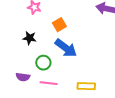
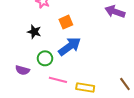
blue arrow: (66, 48) -> (70, 47), turned -80
pink line: (49, 83) -> (58, 80), moved

